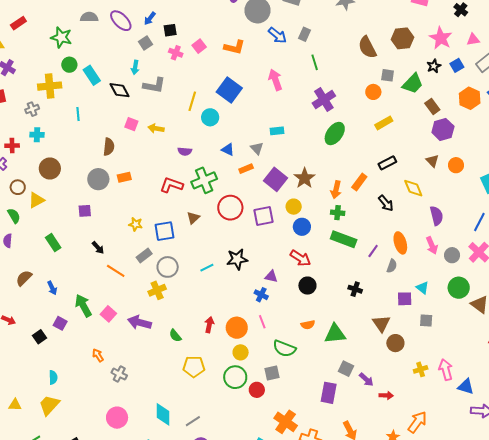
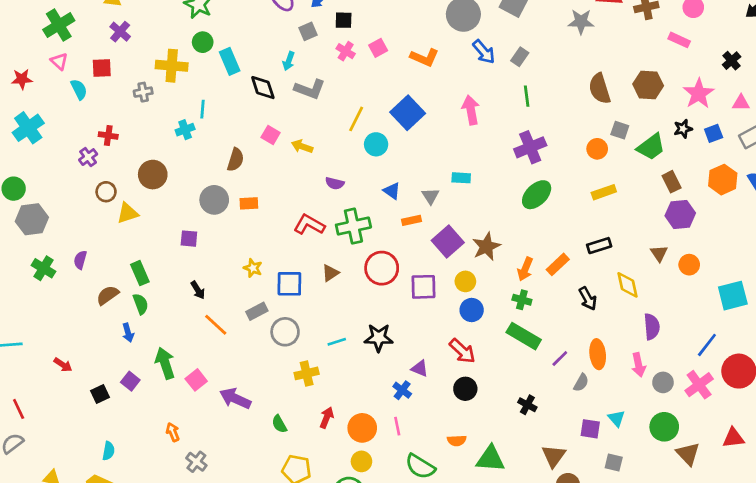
cyan cross: (37, 135) -> (185, 130), moved, turned -32
green semicircle: (14, 216) -> (141, 304), moved
brown semicircle: (24, 278) -> (108, 295), moved
yellow cross: (157, 290) -> (307, 373), moved

